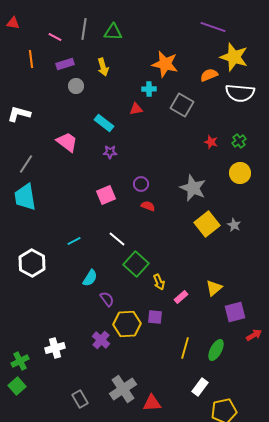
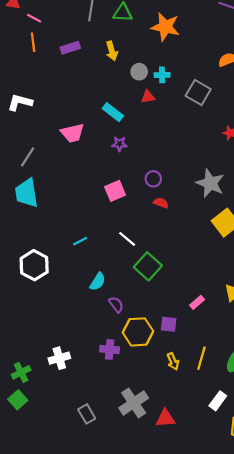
pink line: (55, 37) -> (34, 18), moved
orange star: (165, 64) -> (165, 27), moved
gray circle: (76, 86) -> (139, 72), moved
pink trapezoid: (67, 142) -> (72, 133), turned 130
yellow arrow: (159, 282) -> (173, 361), moved
purple cross: (101, 340) -> (110, 349), turned -36

